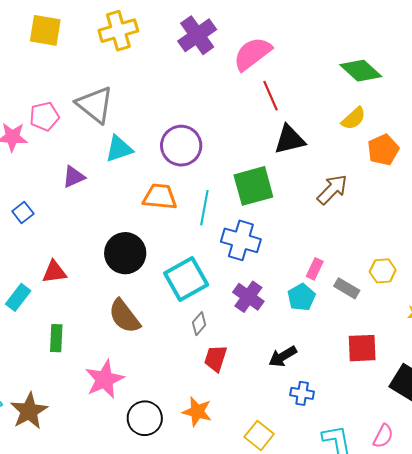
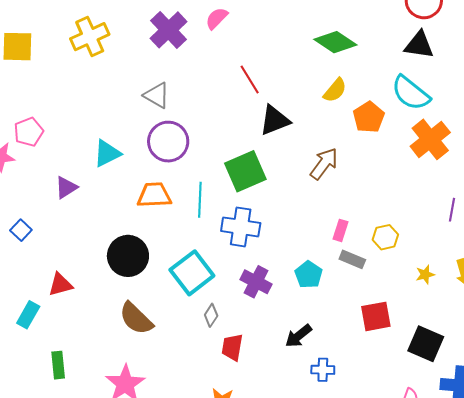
pink semicircle: (252, 54) -> (217, 18), moved, size x0.6
gray triangle: (95, 105) -> (157, 95), moved, size x0.7
pink rectangle: (315, 269) -> (341, 230), moved
green rectangle: (56, 338) -> (58, 365), moved

